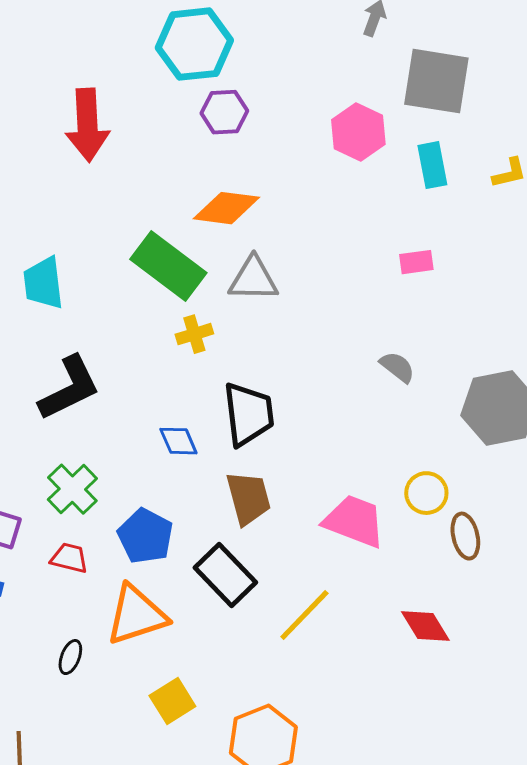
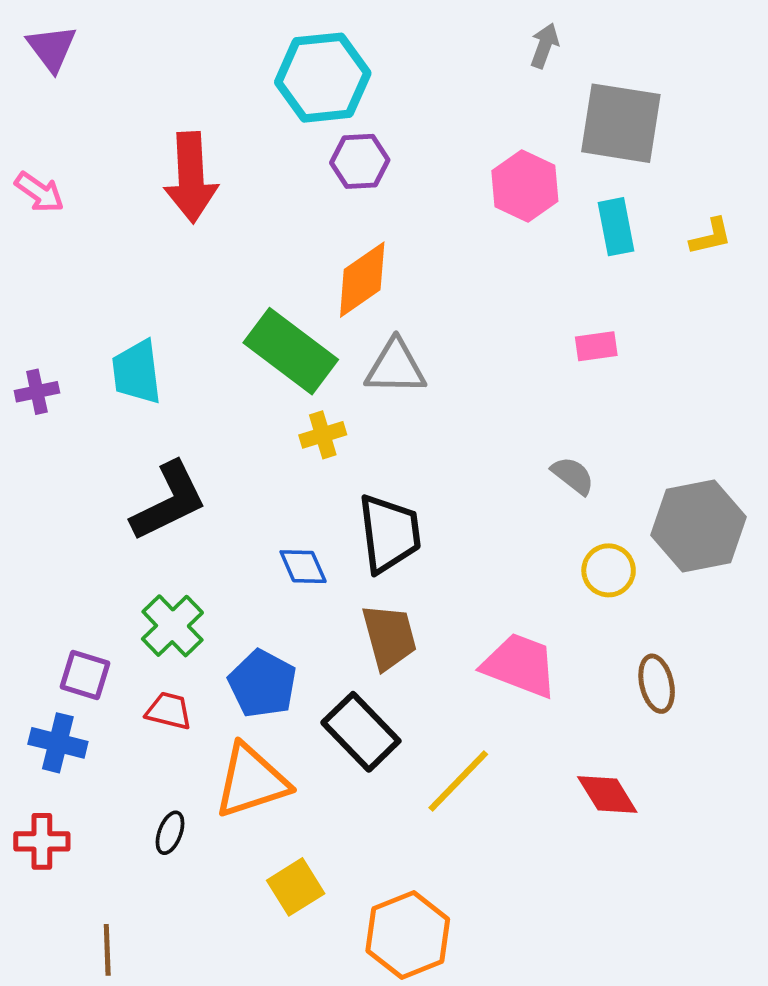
orange diamond: (226, 208) -> (362, 280), turned -42
yellow circle: (426, 493) -> (609, 570), moved

